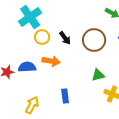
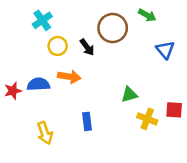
cyan cross: (30, 17) -> (42, 20), size x0.7
brown circle: (94, 40) -> (113, 28), moved
yellow arrow: (32, 105) -> (45, 133), turned 132

